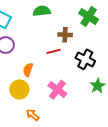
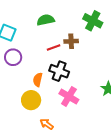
red line: (54, 51) -> (54, 47), moved
black cross: (85, 59) -> (59, 71), moved

